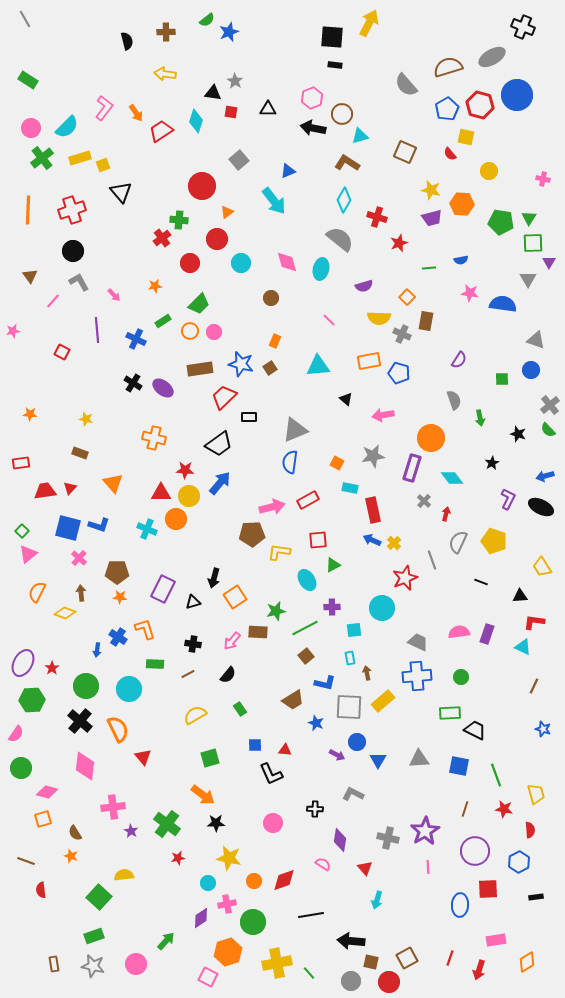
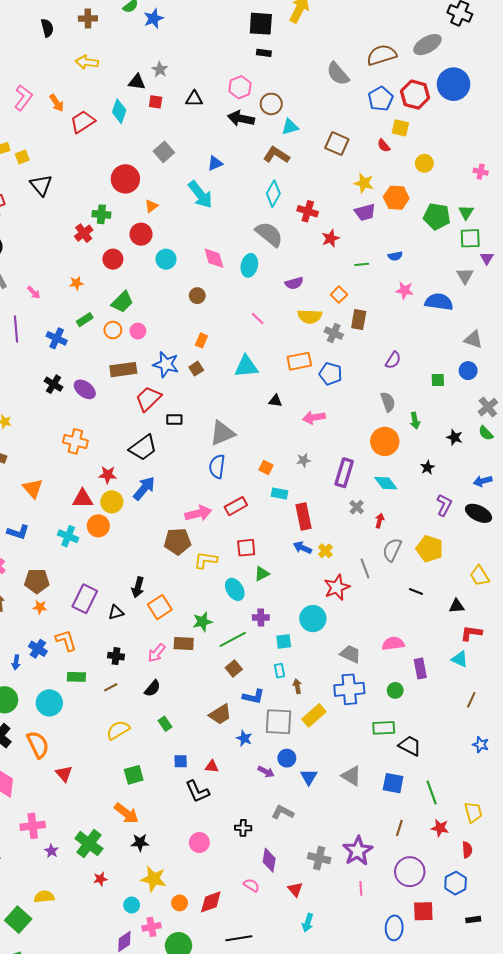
black triangle: (346, 399) -> (275, 401), turned -32
orange circle: (431, 438) -> (385, 441), moved
gray star: (373, 456) -> (304, 460), size x0.6
purple rectangle: (487, 634) -> (420, 669), moved, turned -30
gray triangle: (419, 759) -> (351, 776), turned 35

